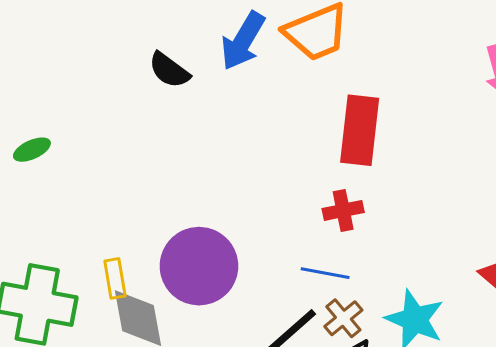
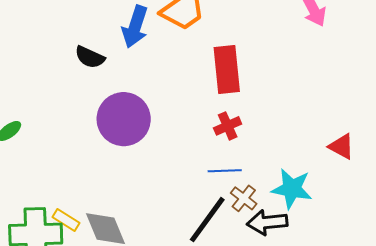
purple circle: (199, 266) -> (124, 119), moved
yellow rectangle: (115, 278) -> (66, 220), moved, turned -36

